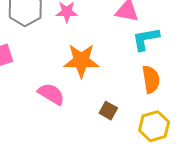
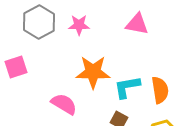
cyan L-shape: (146, 39) -> (127, 87), moved

